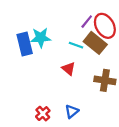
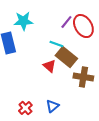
cyan star: (41, 38) -> (23, 21), moved
brown rectangle: (95, 43) -> (66, 57), moved

